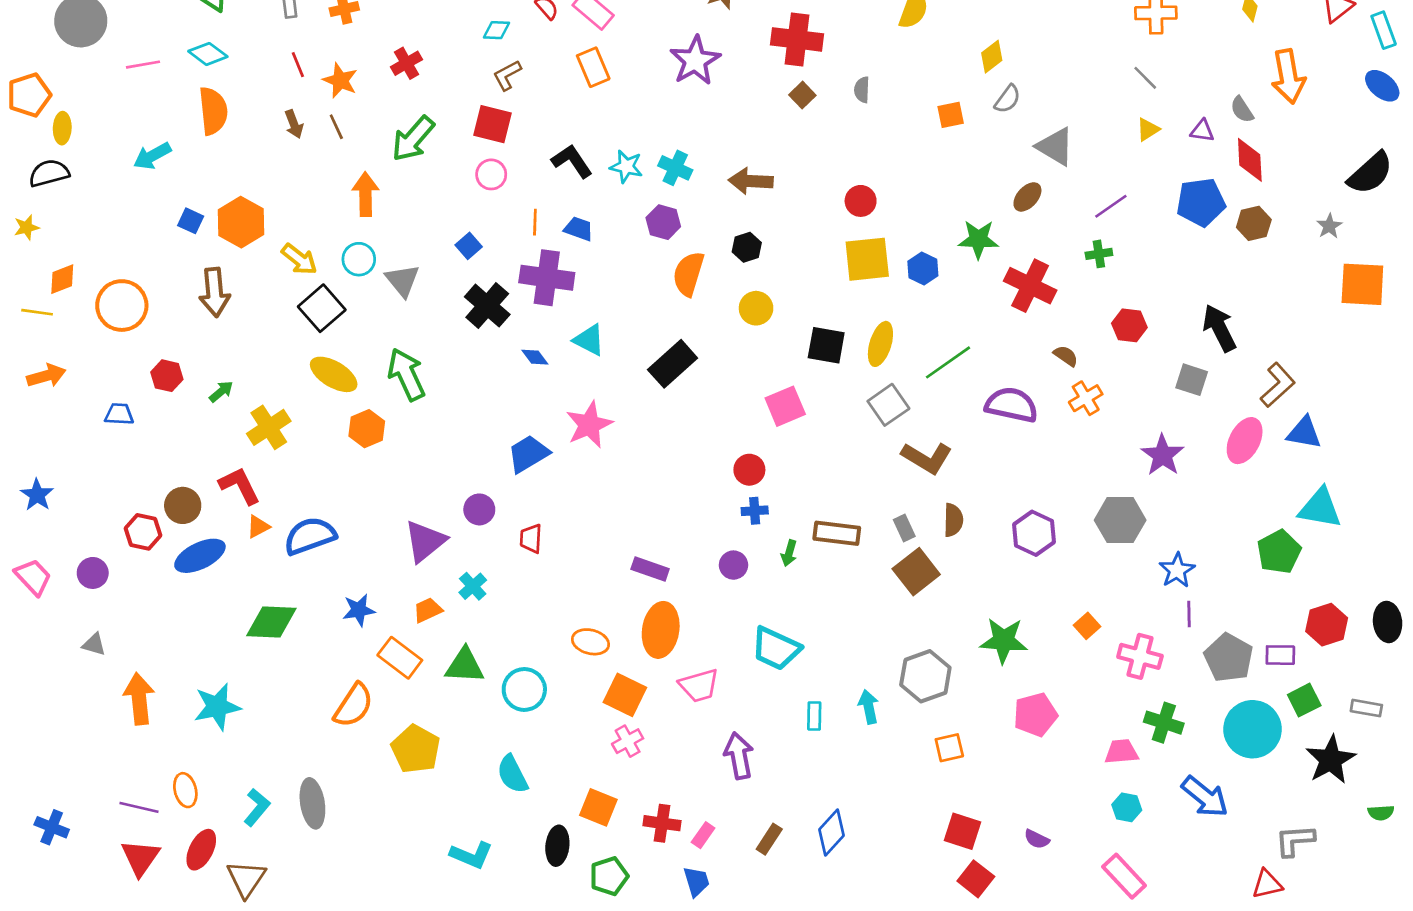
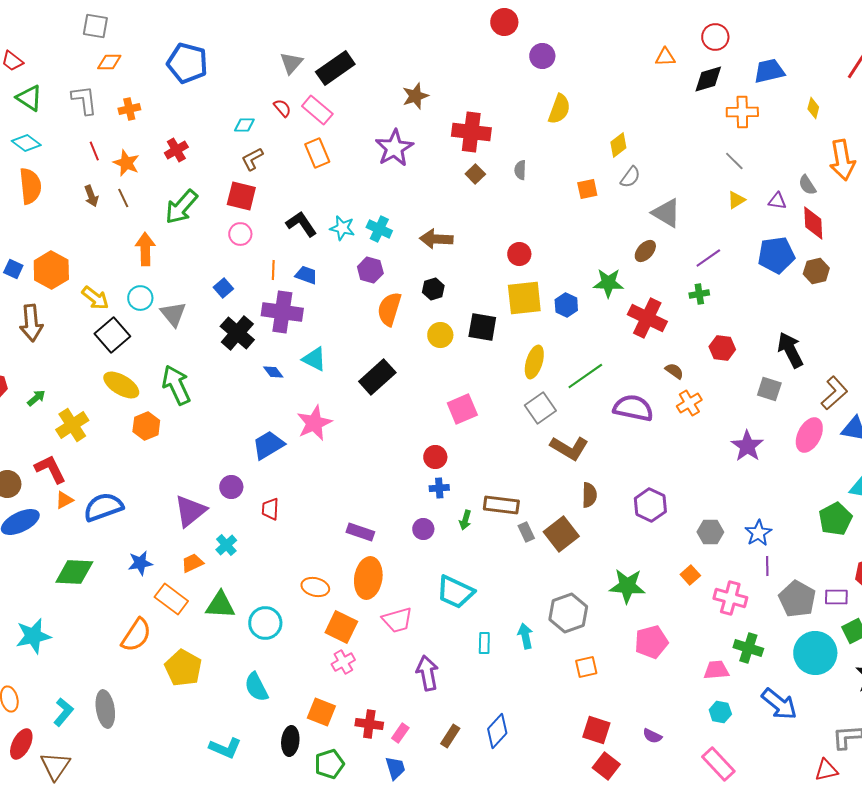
black square: (826, 345) -> (482, 327), moved
gray hexagon: (1120, 520) -> (710, 532), moved, size x0.7
gray rectangle: (904, 528) -> (526, 532), moved

